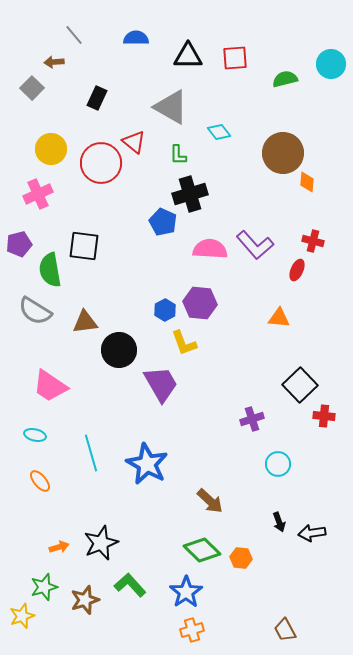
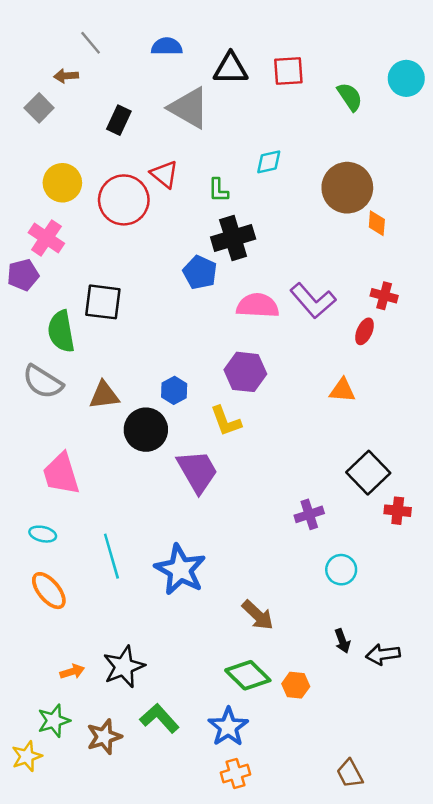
green semicircle: (285, 79) -> (350, 97), turned 70
gray triangle: (171, 107) -> (189, 108), moved
cyan diamond: (219, 132) -> (269, 162), turned -65
pink cross: (38, 194) -> (46, 238), turned -32
purple pentagon: (19, 244) -> (23, 275), moved
blue hexagon: (165, 310) -> (174, 390), moved
pink trapezoid: (50, 386) -> (61, 474), turned 39
orange ellipse: (40, 481) -> (49, 591), size x1.4

